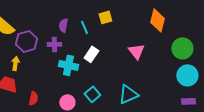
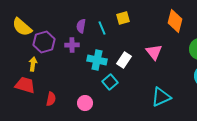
white rectangle: (91, 54) -> (124, 60), moved
cyan cross: (68, 65) -> (97, 60), moved
cyan square: (92, 94) -> (110, 82), moved
cyan triangle: (128, 94) -> (161, 97), moved

